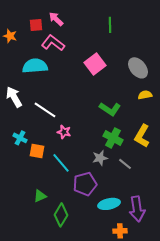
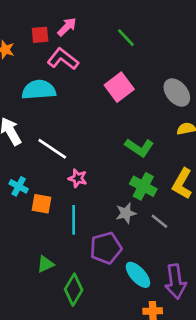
pink arrow: (56, 19) -> (67, 27), turned 91
green line: (110, 25) -> (126, 38), moved, turned -42
cyan line: (61, 163) -> (74, 220), turned 40
cyan ellipse: (109, 204) -> (138, 275), turned 60

